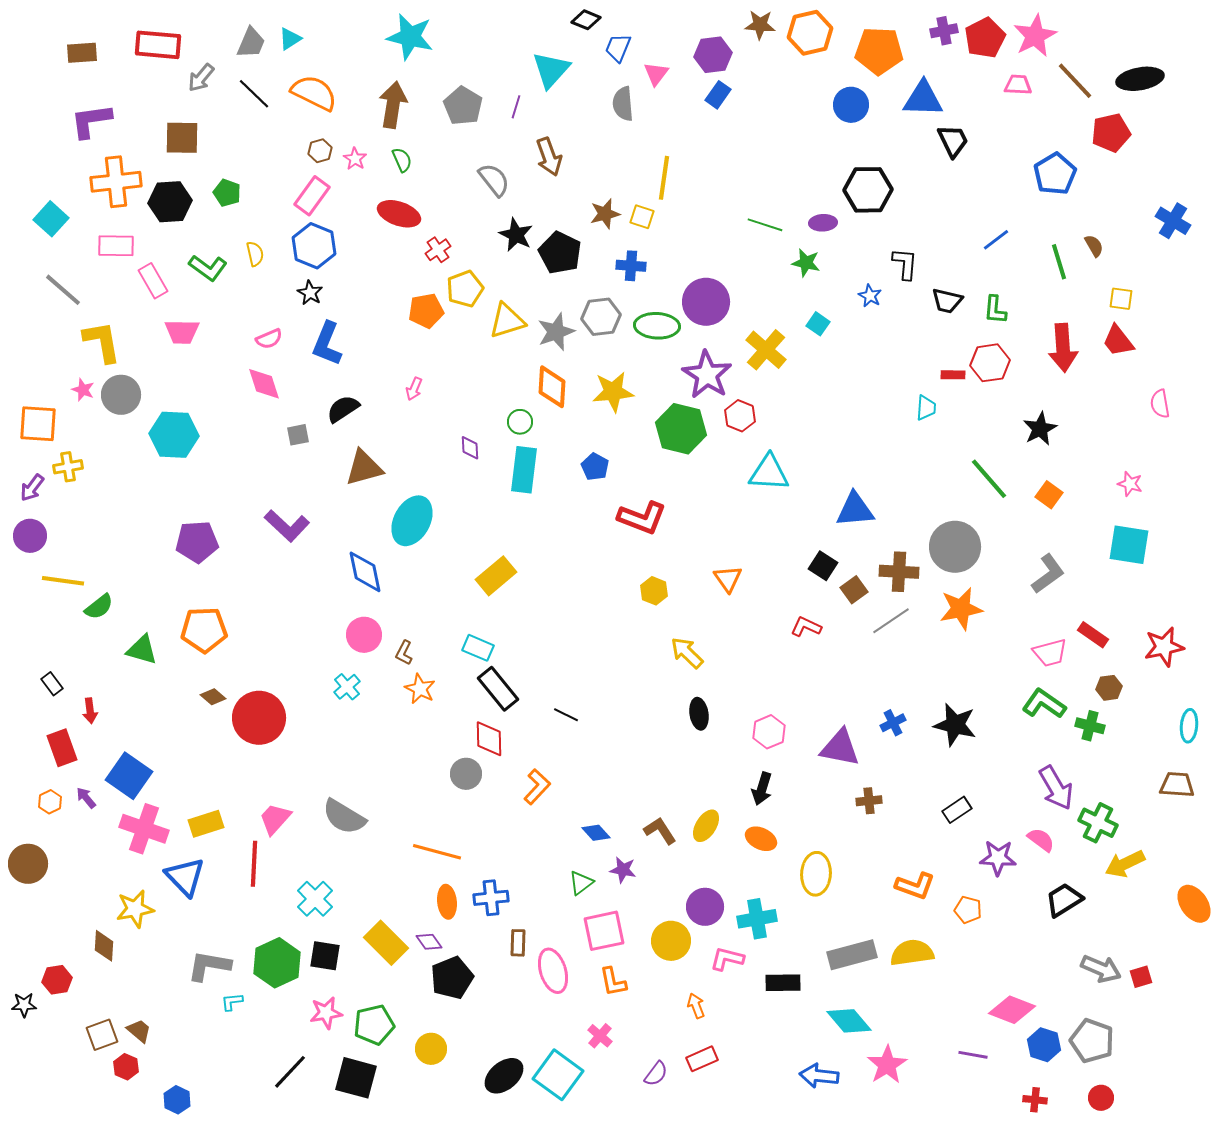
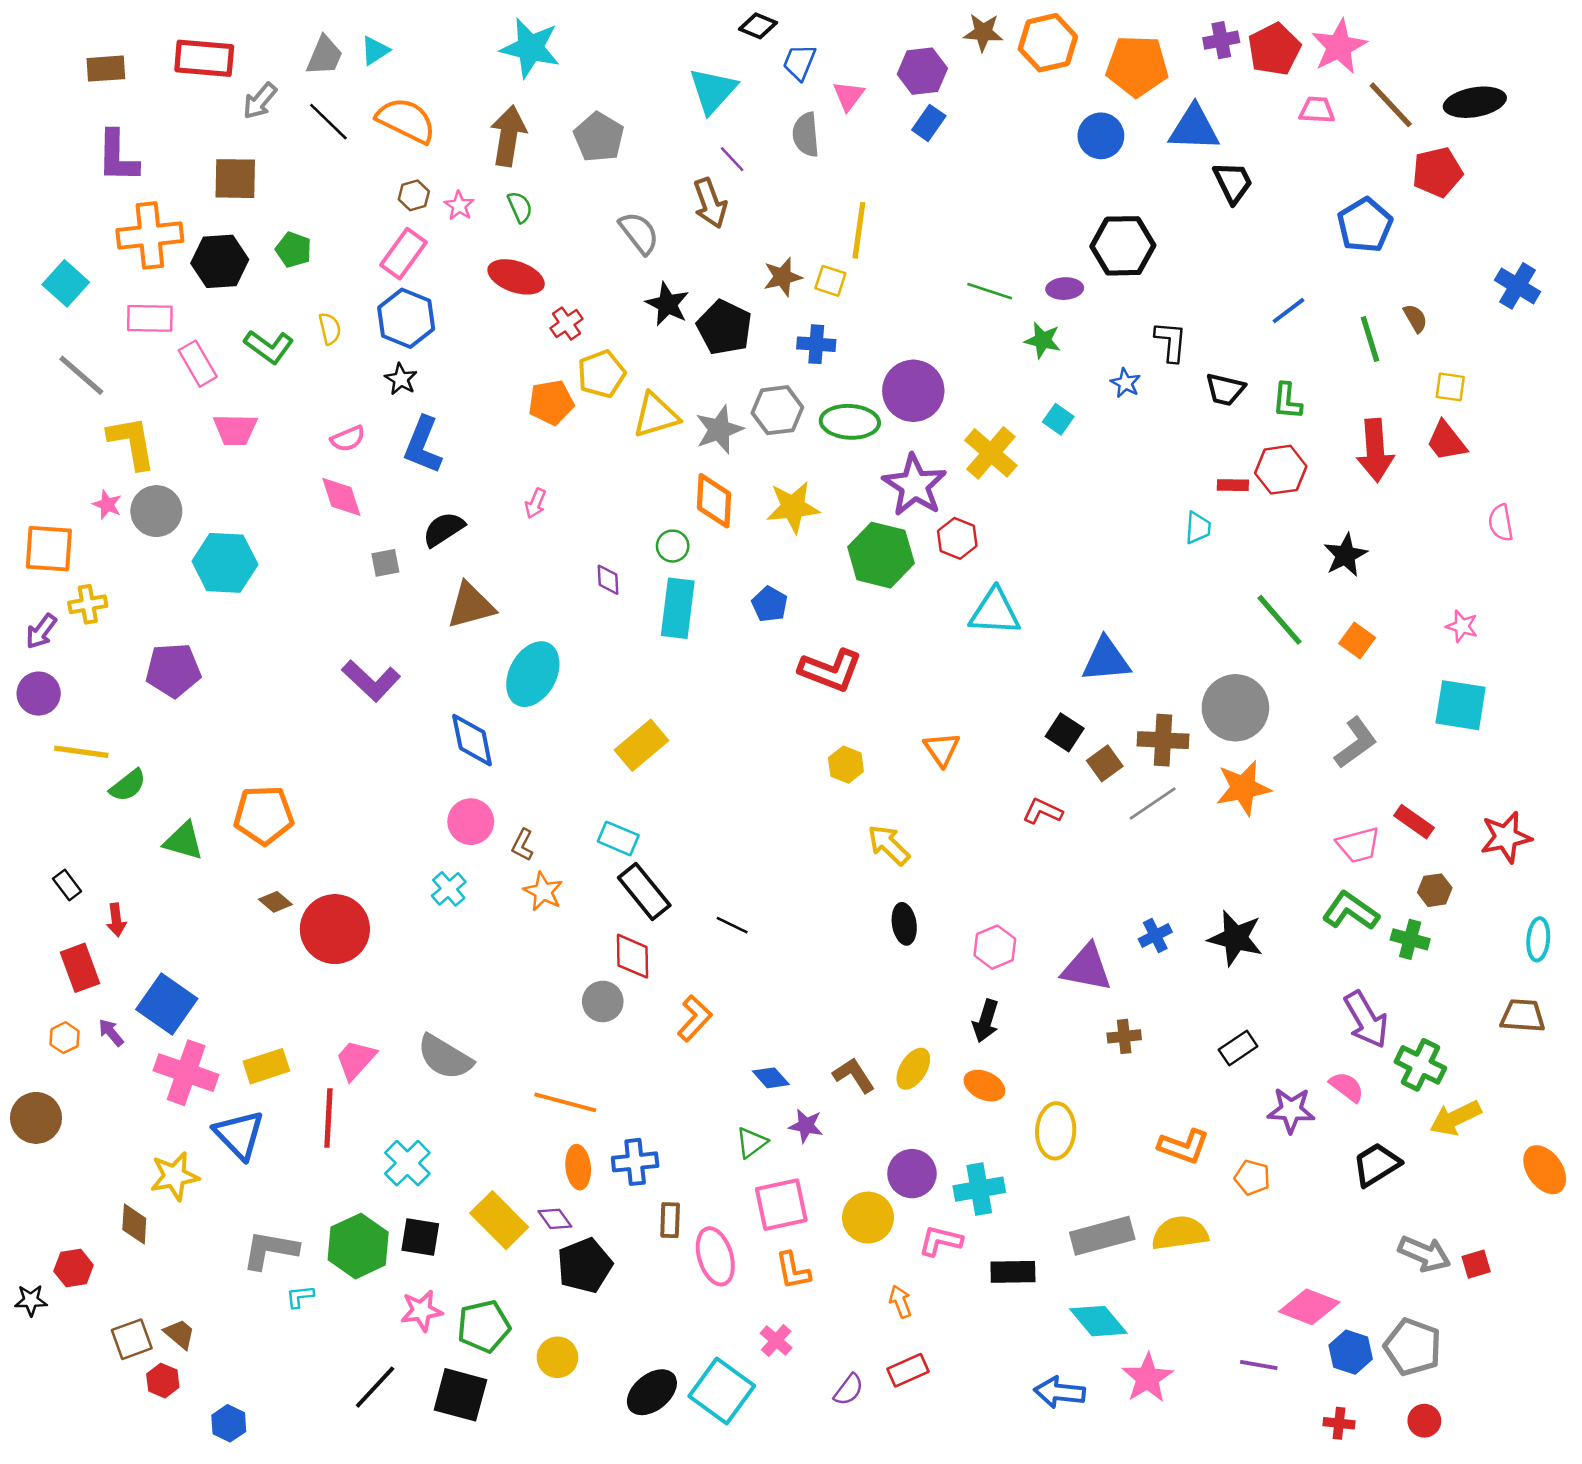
purple line: (516, 107) -> (732, 159), moved, turned -60
purple L-shape: (91, 121) -> (118, 157), turned -81
purple pentagon: (197, 542) -> (173, 670), moved

